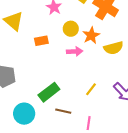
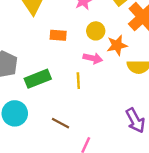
yellow line: (91, 89) -> (78, 81), moved, turned -56
green rectangle: (49, 92) -> (38, 79), moved

